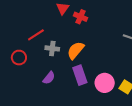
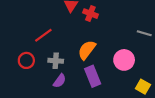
gray cross: (52, 48) -> (56, 61), moved
pink circle: (105, 83) -> (124, 60), moved

